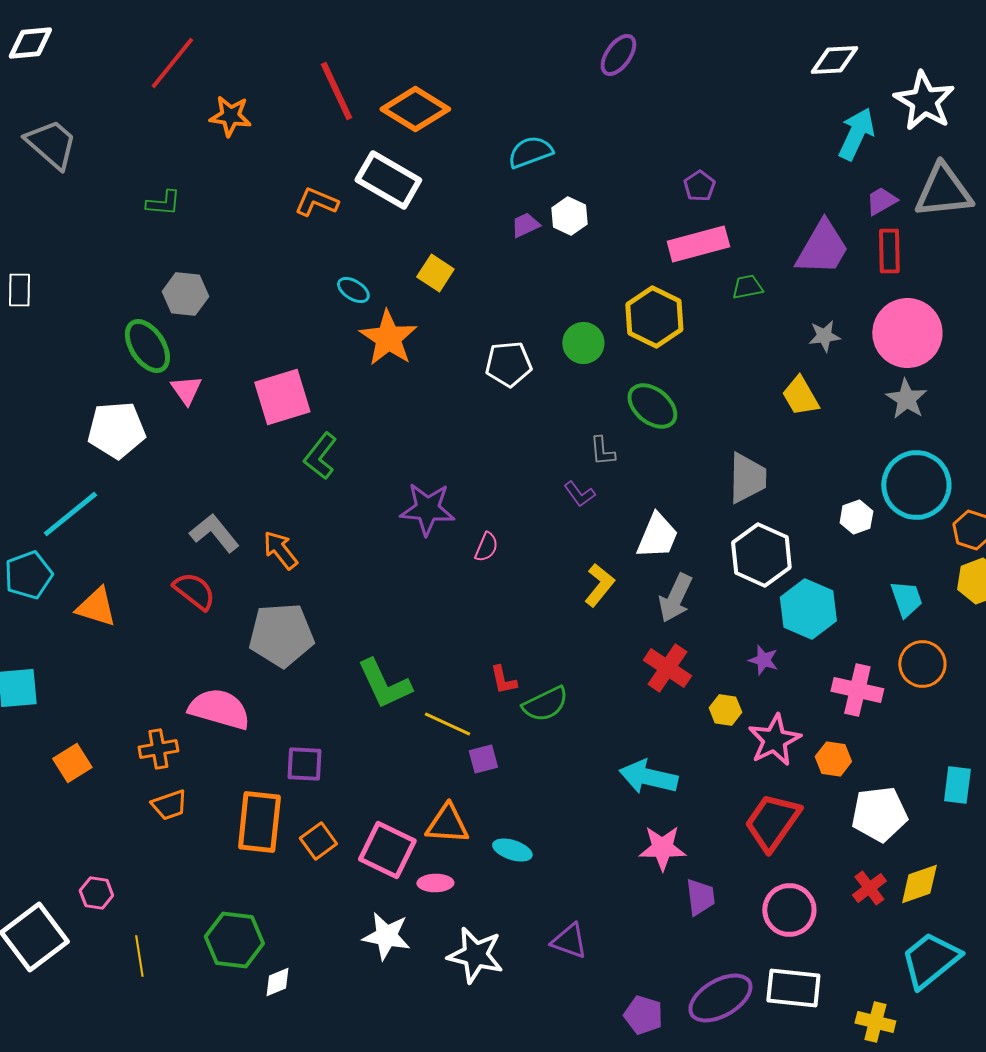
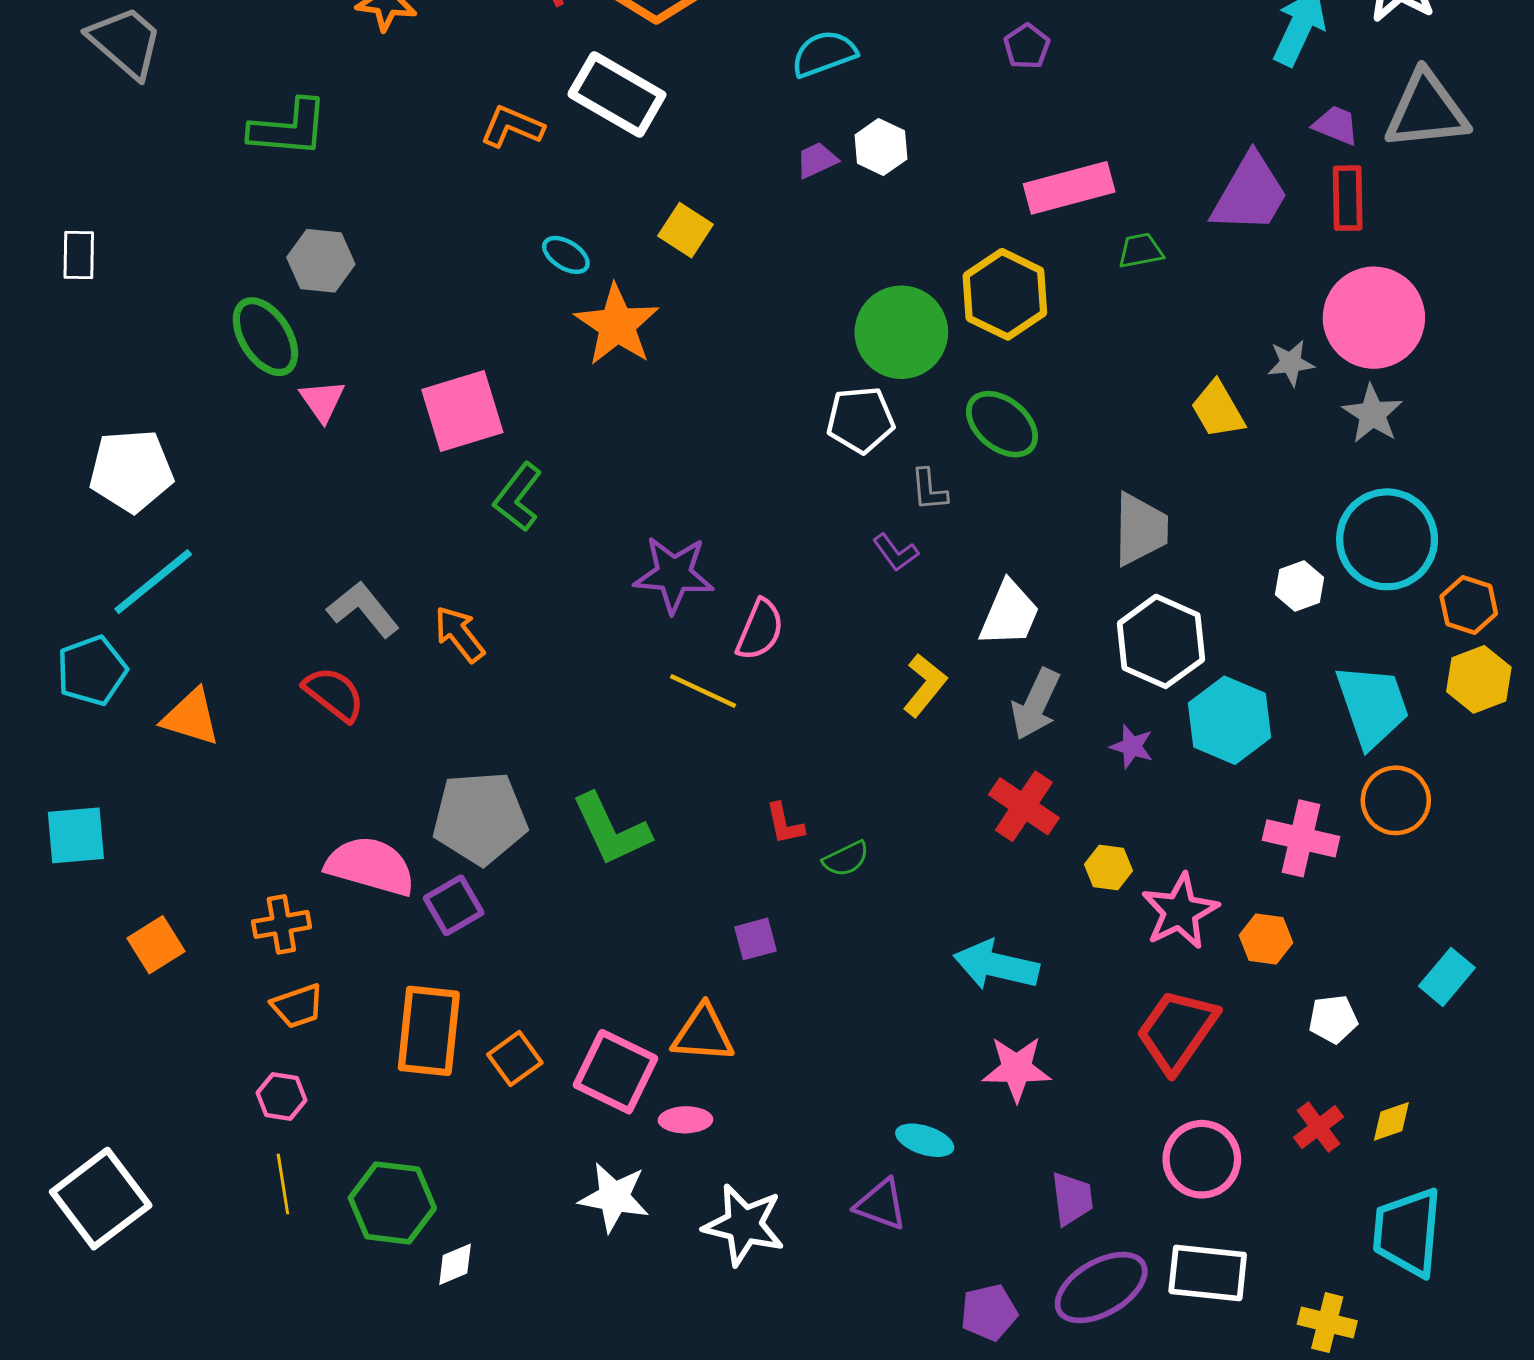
purple pentagon: (699, 186) -> (1027, 46), moved
purple trapezoid: (881, 201) -> (1336, 125), turned 52
green L-shape: (163, 203) -> (289, 128), size x1.6
gray star: (824, 336) -> (1291, 363), moved
green circle: (583, 343) -> (901, 332), size x1.5
white pentagon: (508, 364) -> (861, 420), moved
white pentagon: (116, 430) -> (131, 471), moved
pink semicircle: (486, 547) -> (760, 630), size x1.4
cyan trapezoid: (906, 599) -> (1372, 706), size x1.6
gray pentagon: (281, 635) -> (480, 818), moved
purple star: (763, 660) -> (1132, 746), moved
green semicircle: (545, 704) -> (846, 859), size x0.7
yellow line: (447, 724) -> (703, 691), moved
purple square: (304, 764) -> (454, 905), moved, turned -33
cyan rectangle: (957, 785) -> (1447, 977), turned 33
white pentagon: (879, 814) -> (1333, 1019), size x0.6
cyan ellipse: (512, 850) -> (925, 1140), moved
yellow diamond: (919, 884) -> (1391, 1121), size x0.7
pink hexagon: (96, 893) -> (281, 1096), moved
purple trapezoid: (700, 897) -> (1072, 1199), moved
yellow line: (139, 956) -> (283, 1184), moved
cyan trapezoid: (930, 960) -> (1407, 1232), turned -46
purple pentagon: (643, 1015) -> (989, 1312), turned -30

